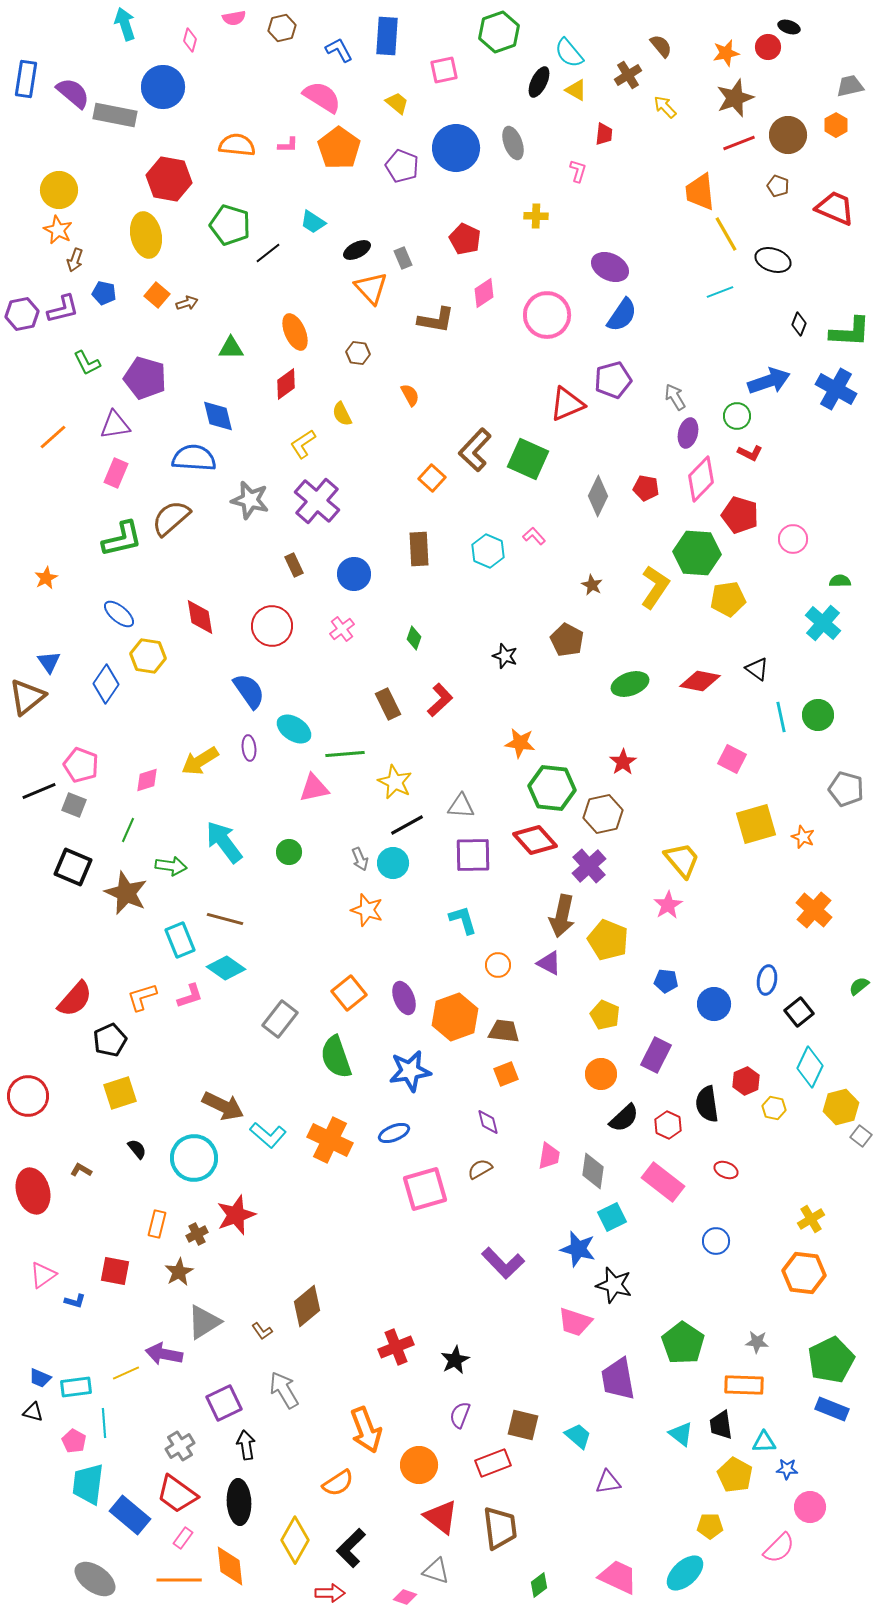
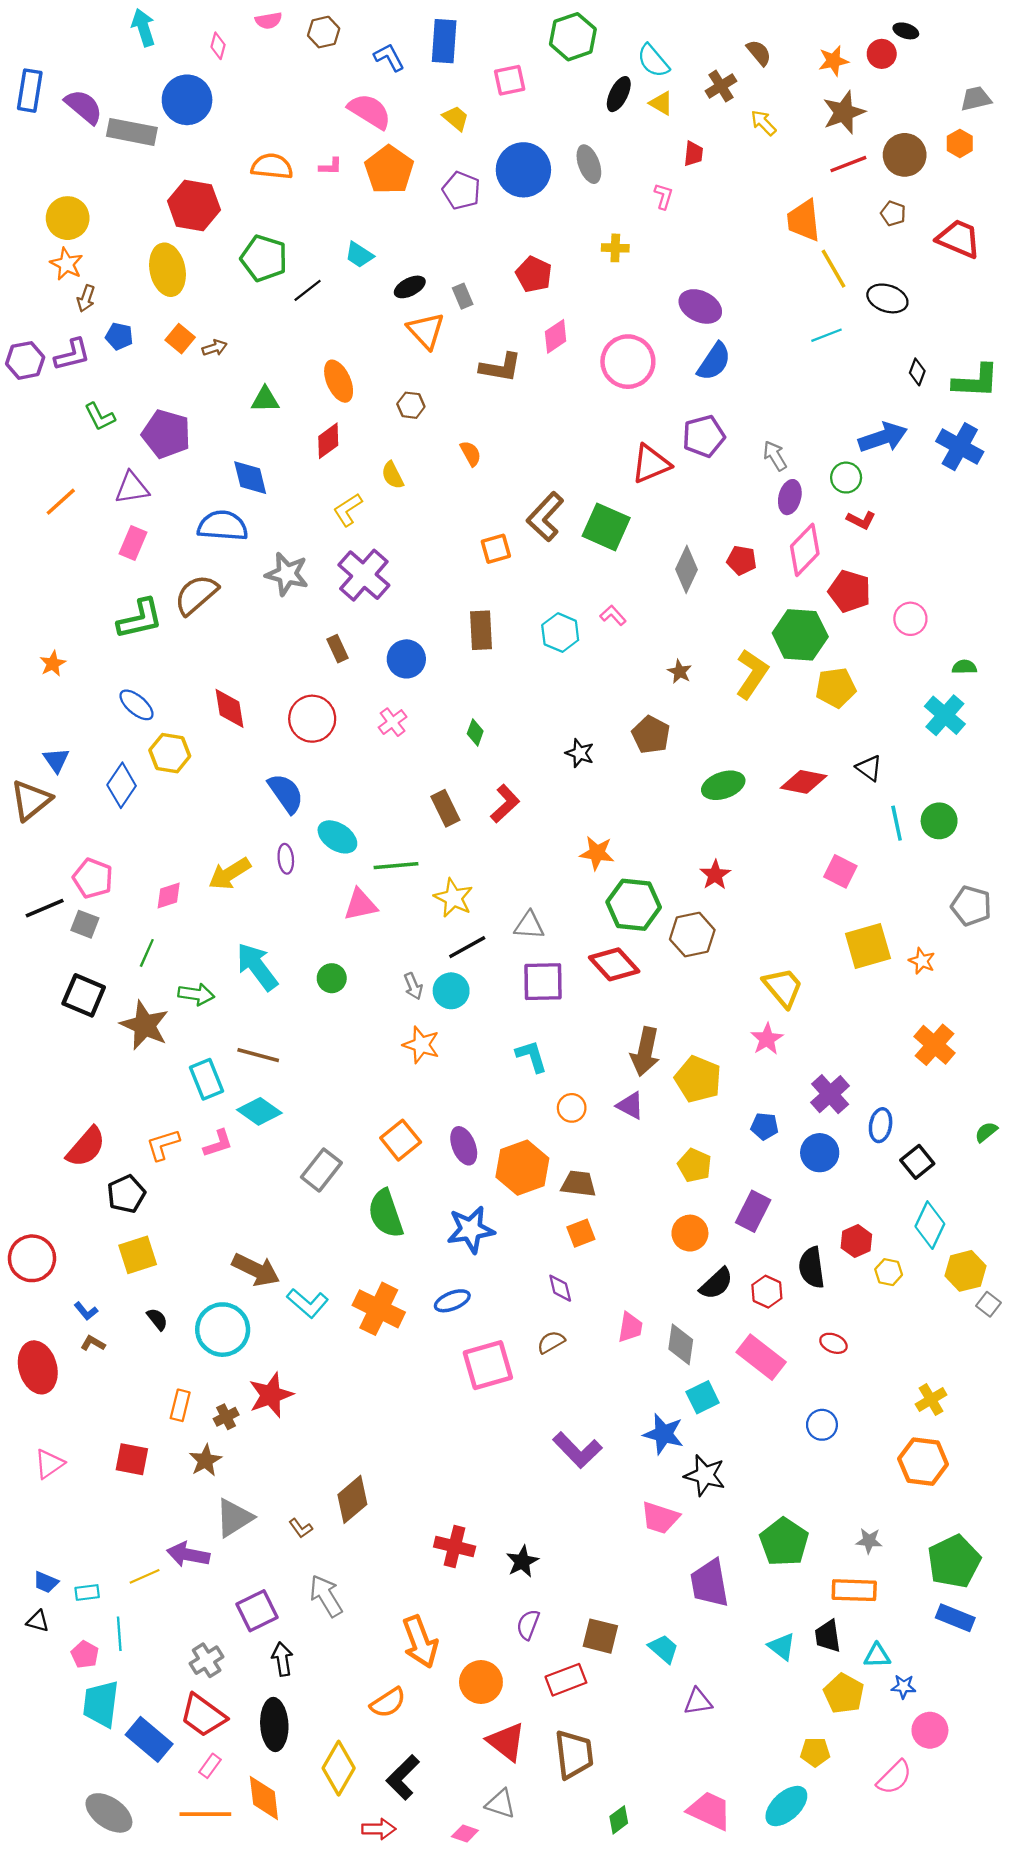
orange square: (432, 478) -> (496, 549), turned 32
purple cross: (589, 866) -> (830, 1094), moved
blue L-shape: (75, 1301) -> (86, 1311), moved, turned 35
red cross: (396, 1347) -> (455, 1547), turned 36
cyan rectangle: (76, 1387) -> (87, 1592), size x0.7

